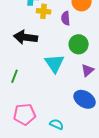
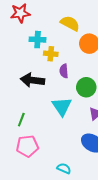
purple semicircle: (66, 18) -> (64, 71), moved
pink pentagon: (25, 114) -> (27, 146), moved

